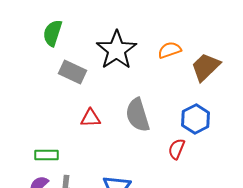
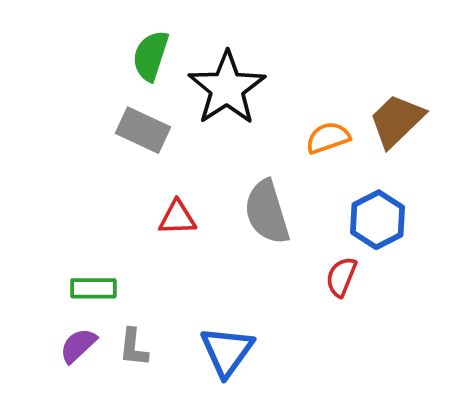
green semicircle: (53, 33) -> (151, 56), moved
orange semicircle: (170, 50) -> (328, 138), moved

